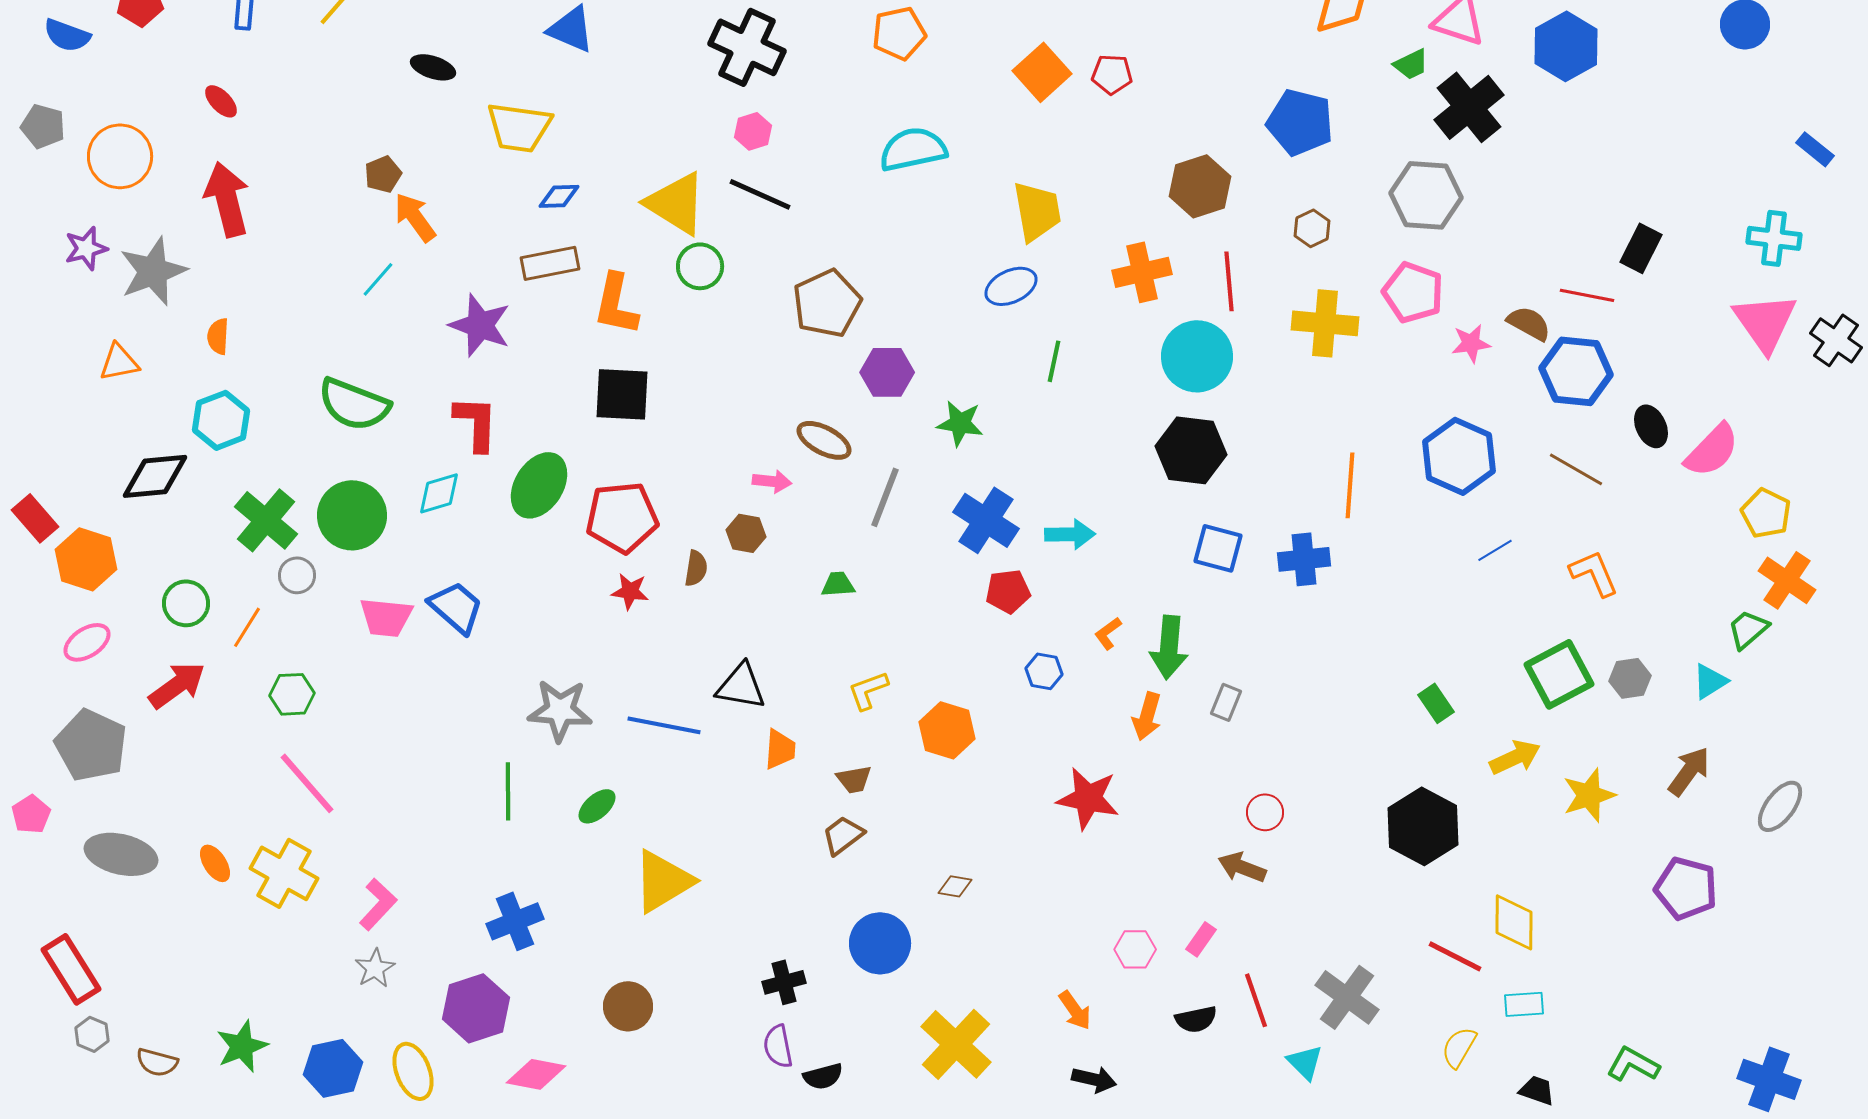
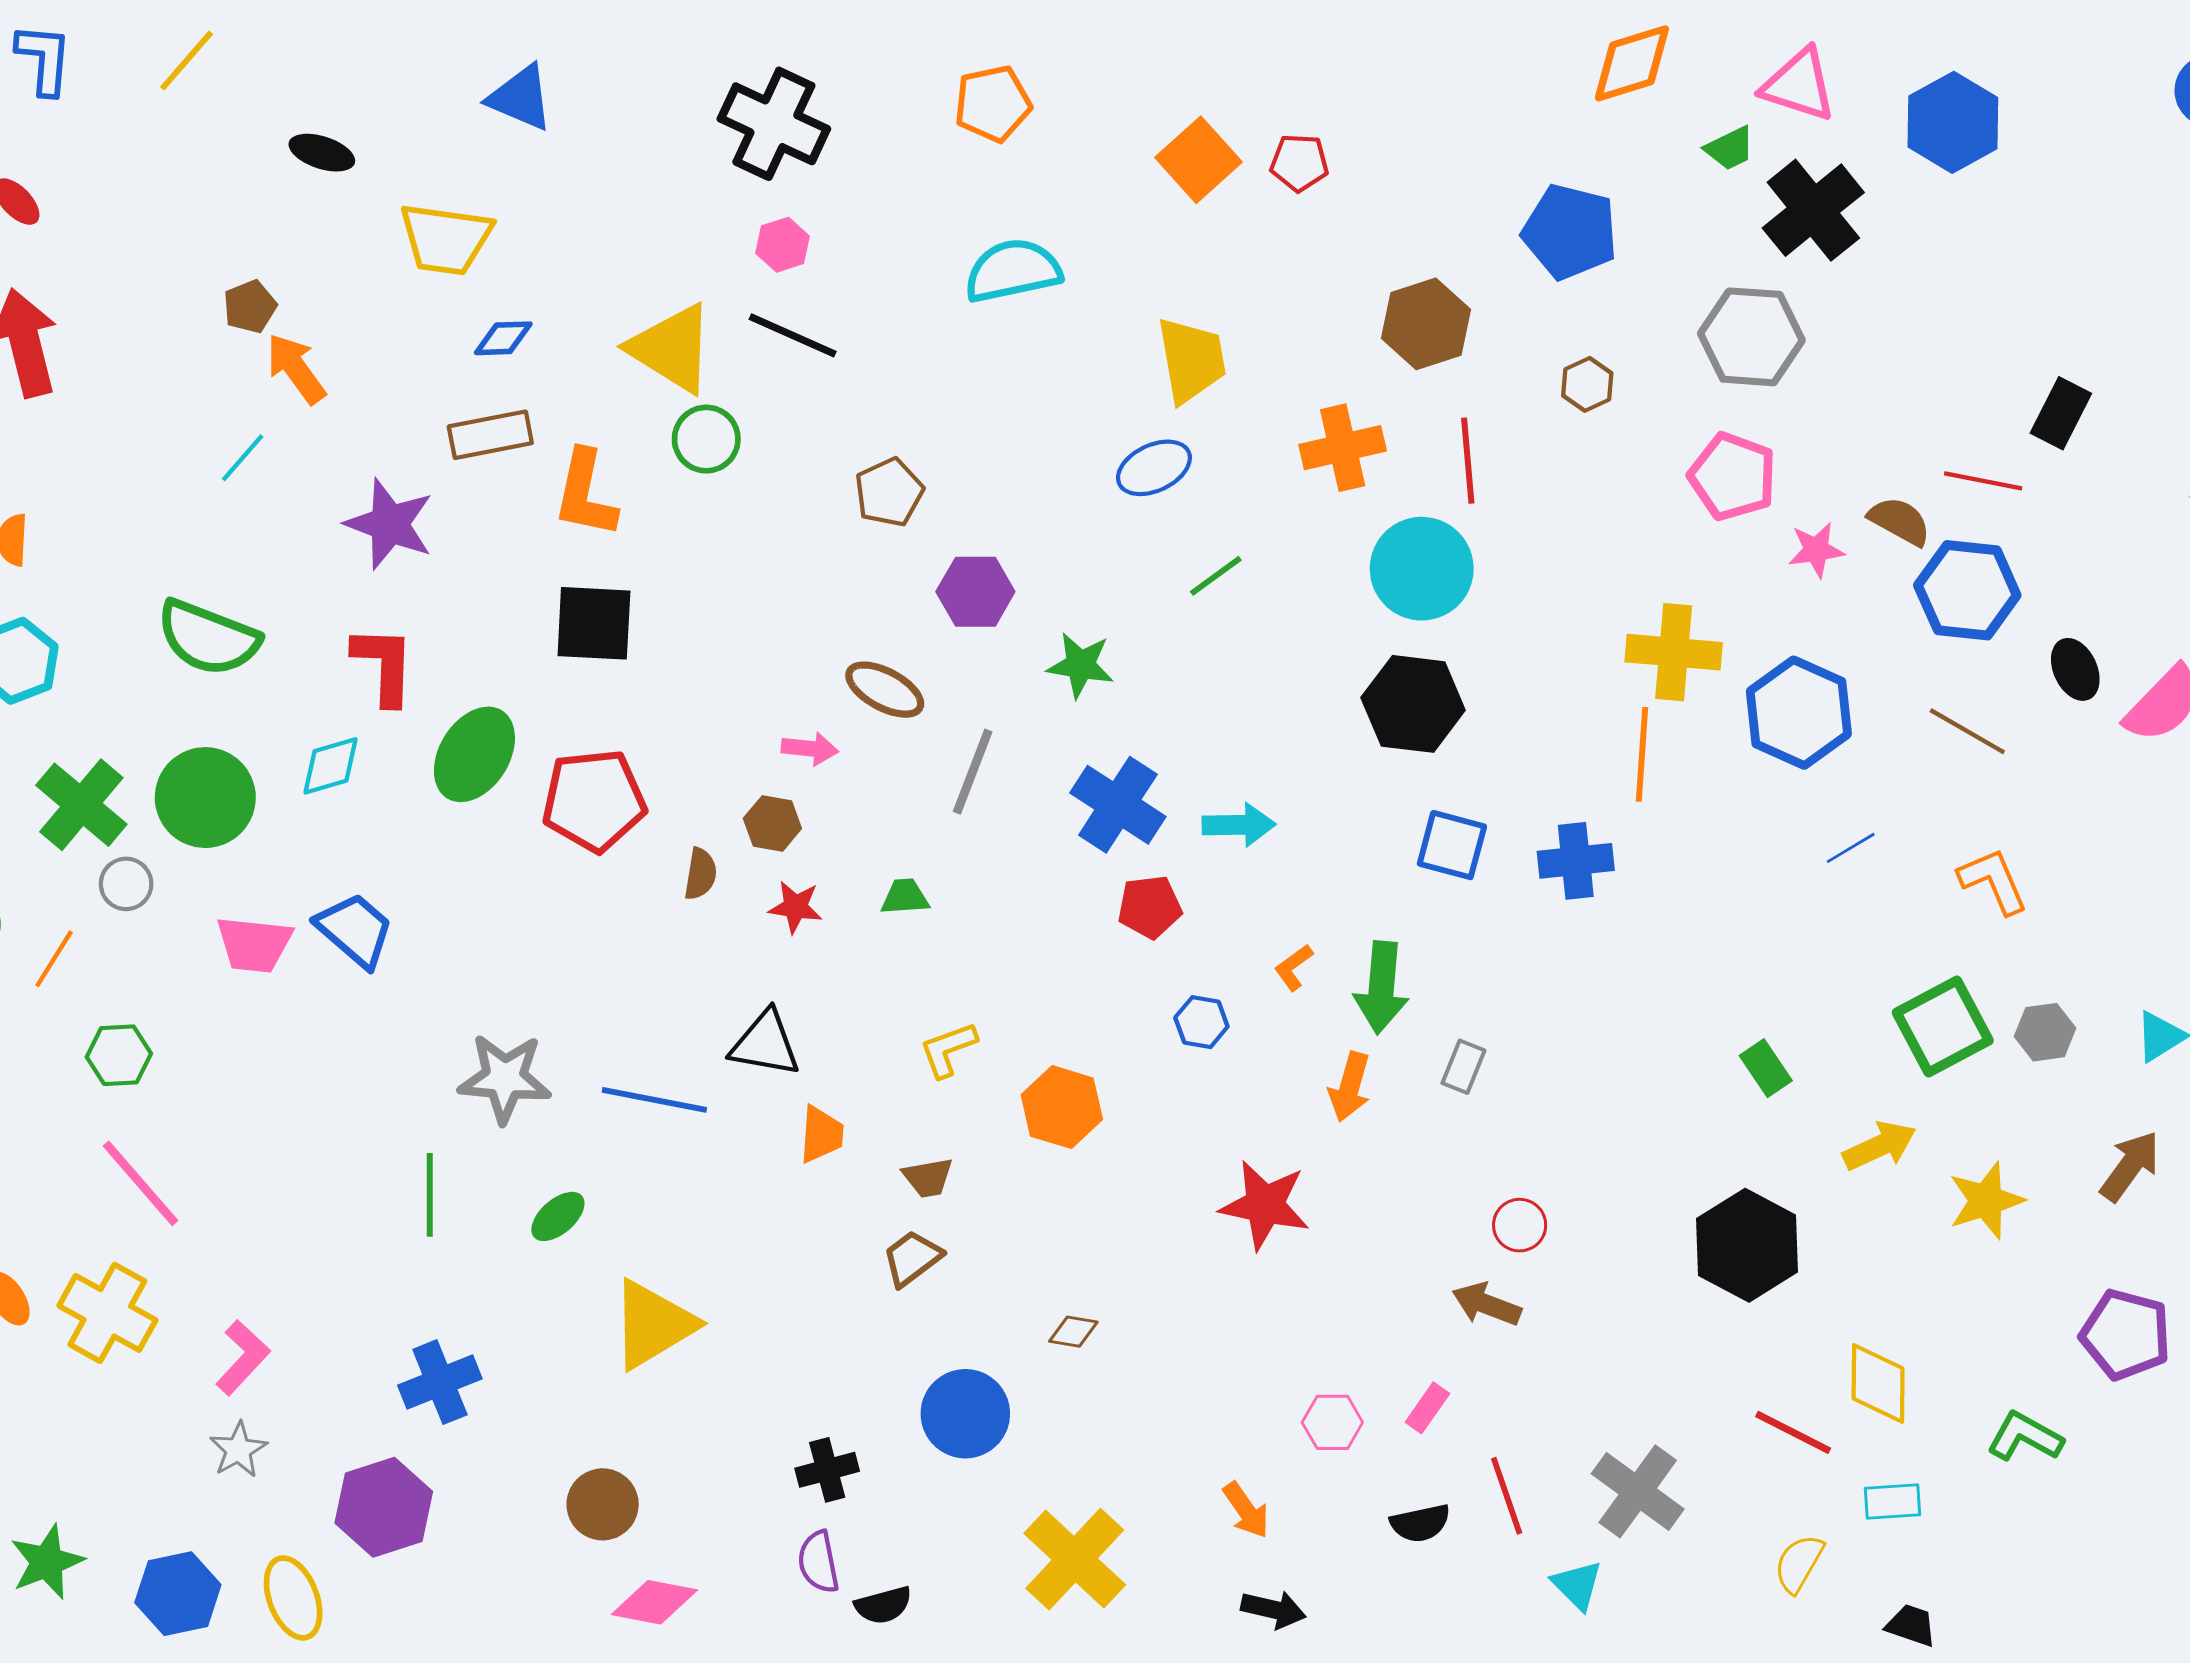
brown pentagon: (827, 303) -> (889, 492), size x0.7
yellow cross: (1325, 323) -> (1674, 652), moved
green line: (1054, 361) -> (1216, 576), turned 42
red star: (630, 591) -> (795, 907), moved
green L-shape: (1633, 1064) -> (2025, 1437), moved
pink diamond: (536, 1074) -> (654, 1602), moved

